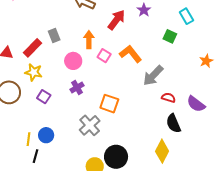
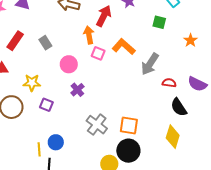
orange arrow: (89, 40) -> (89, 35), moved
red rectangle: (32, 48) -> (15, 41), moved
orange star: (206, 61) -> (190, 40), moved
orange square: (109, 104) -> (129, 126), moved

